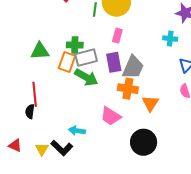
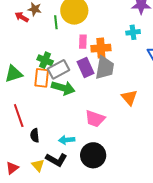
green cross: (75, 45) -> (45, 60), turned 35
orange cross: (128, 89) -> (101, 48), moved
black semicircle: (30, 111) -> (35, 135), moved
black circle: (144, 142) -> (93, 155), moved
red triangle: (15, 145) -> (12, 168), turned -48

